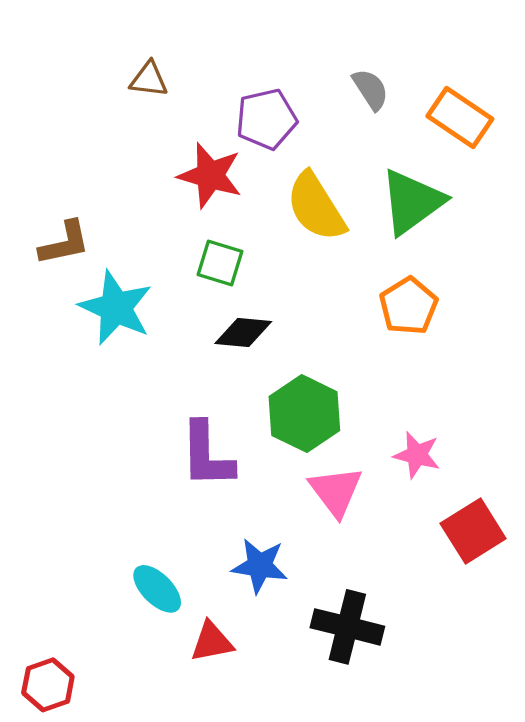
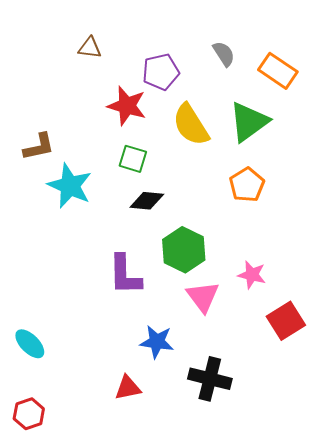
cyan ellipse: (157, 589) -> (30, 344), moved

